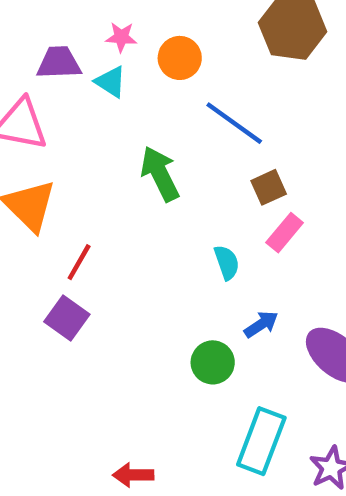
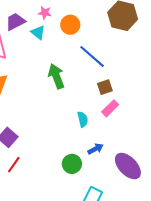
purple trapezoid: (59, 63) -> (15, 22), turned -30
red line: (79, 262) -> (14, 165), moved

